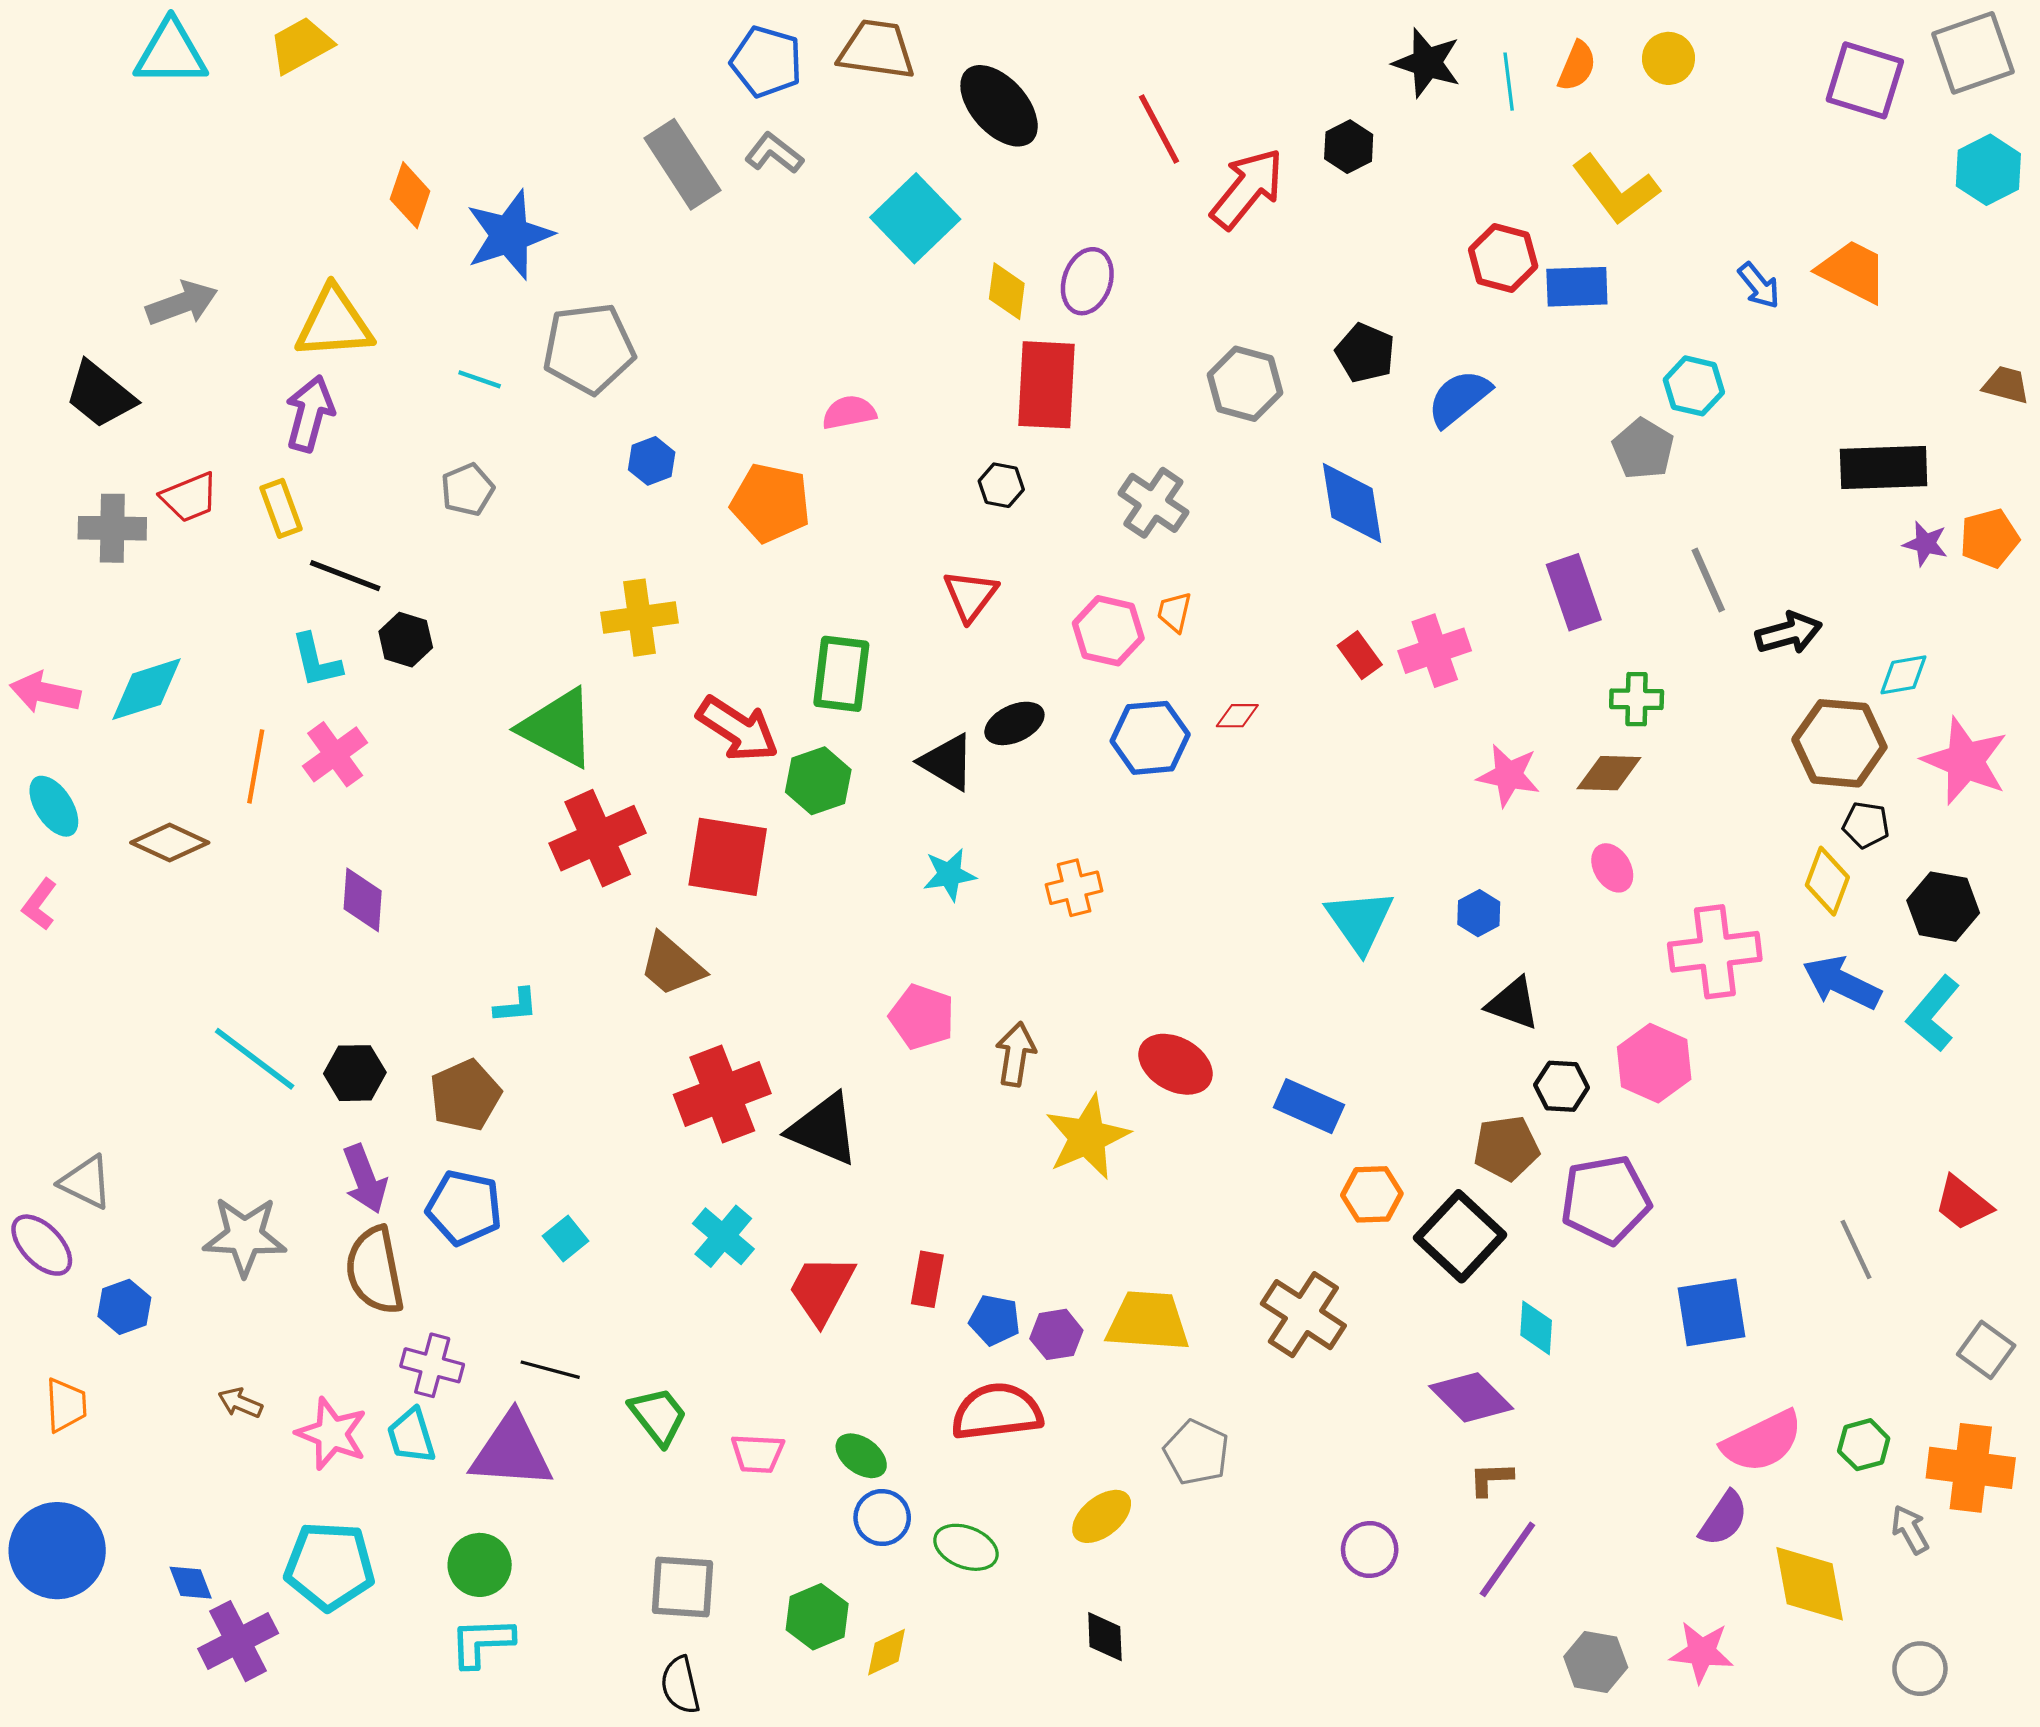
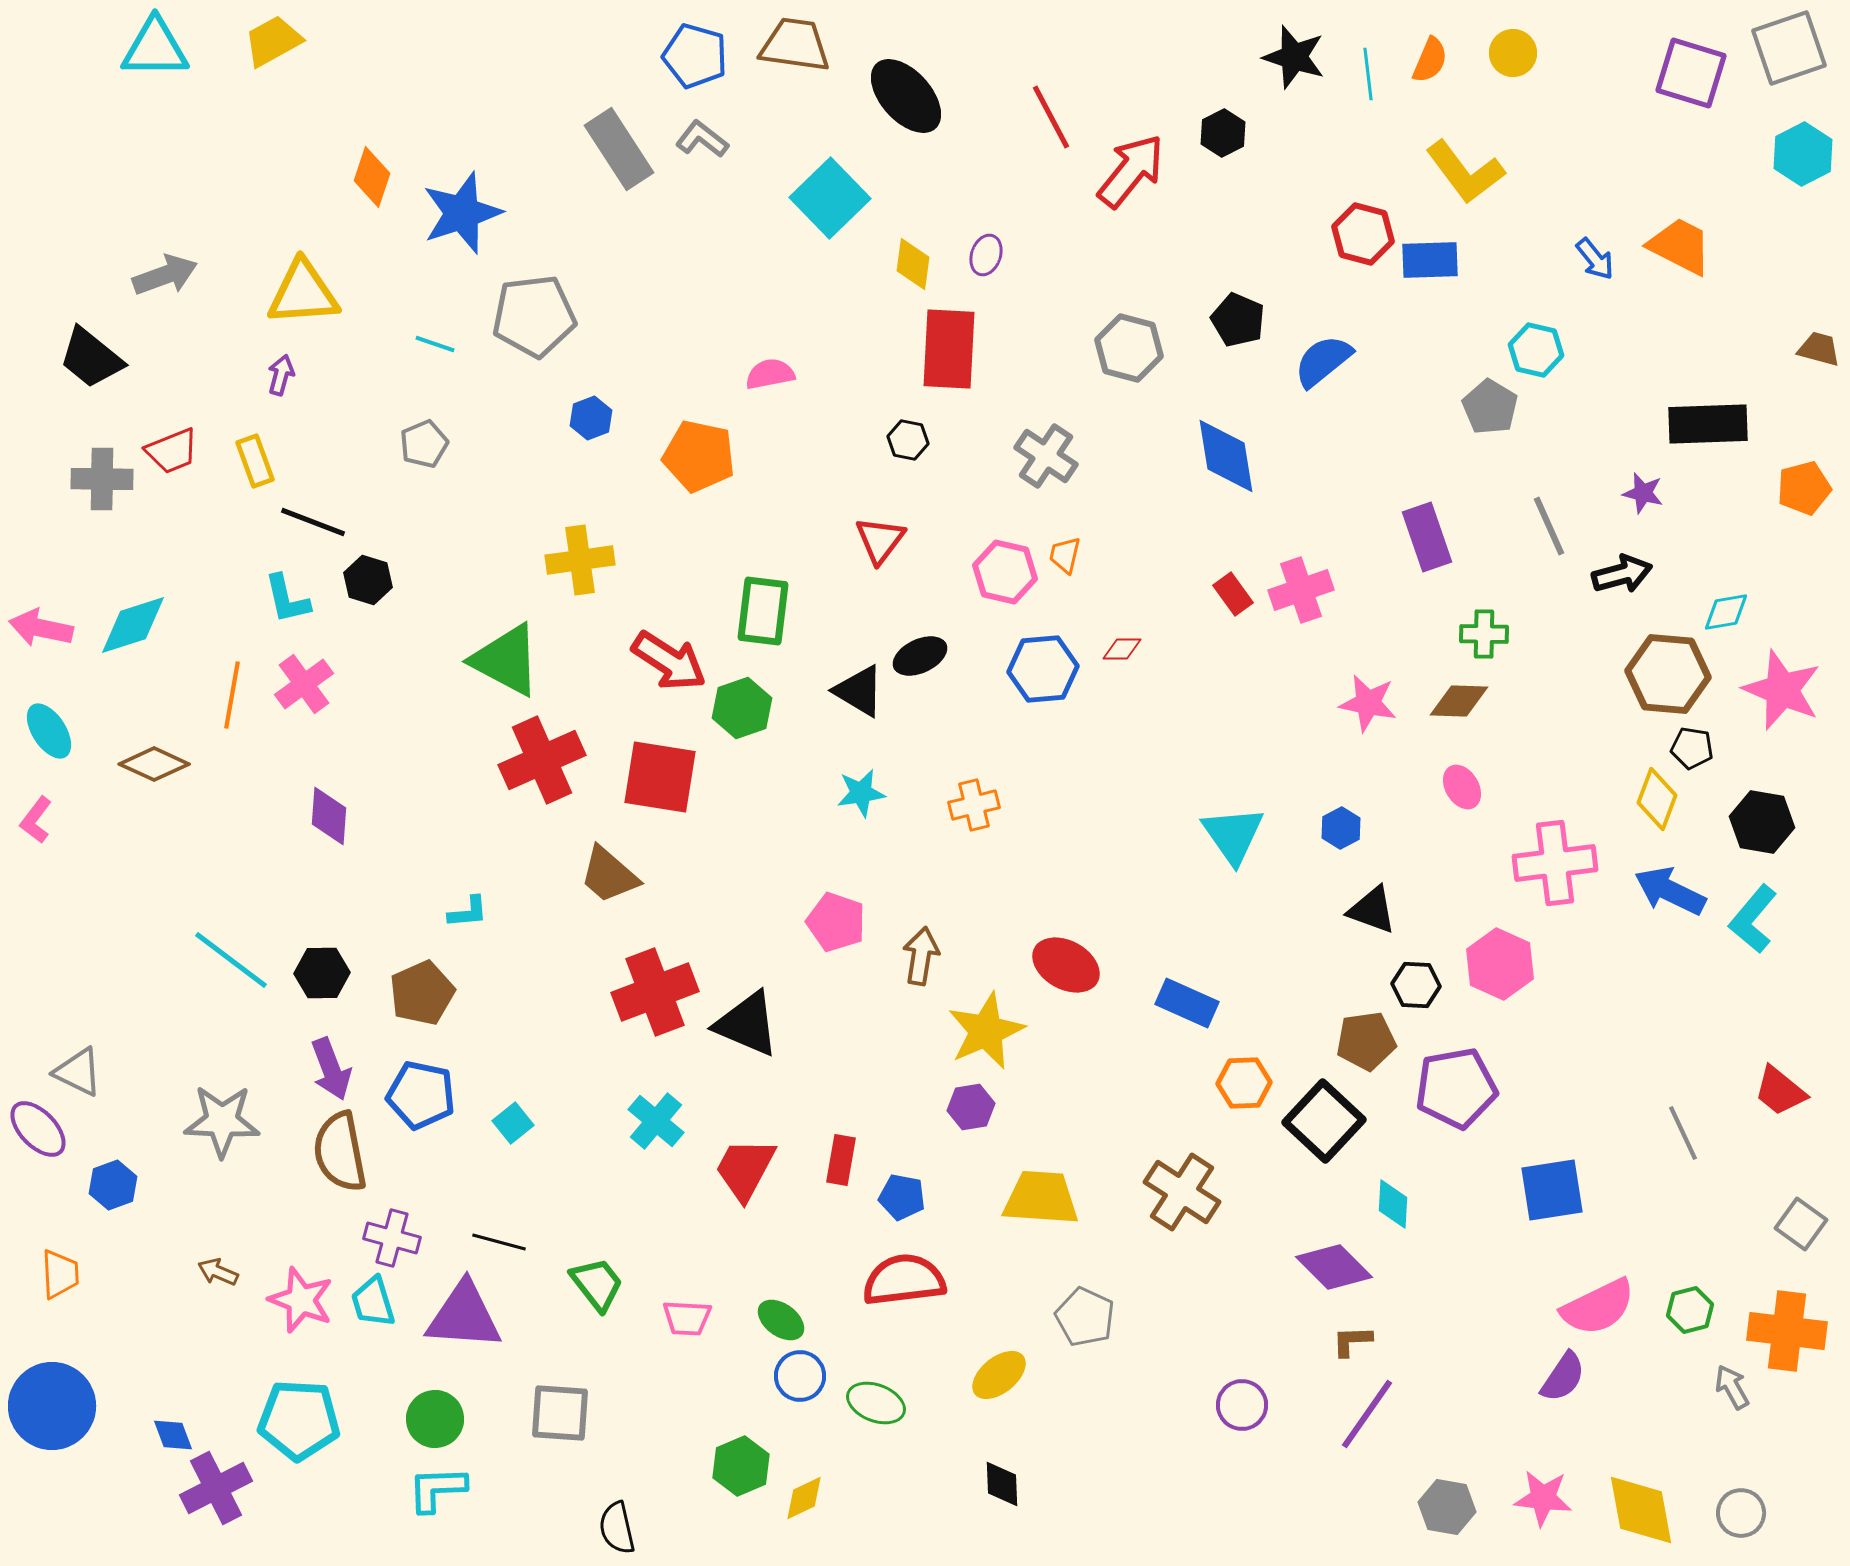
purple ellipse: (1087, 281) -> (986, 255), size x0.7
purple arrow: (310, 414) -> (281, 375), size x0.6
purple star: (1925, 544) -> (1643, 493), moved
purple hexagon: (1056, 1334) -> (971, 1107), moved
yellow diamond: (1810, 1584) -> (1641, 1510), moved
gray square: (683, 1587) -> (560, 1413), moved

